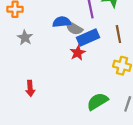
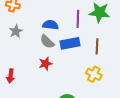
gray semicircle: (74, 28) -> (47, 42), moved
red star: (78, 53) -> (46, 64), moved

